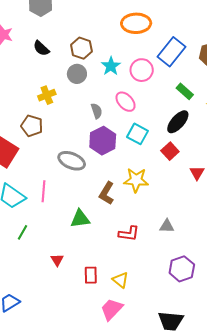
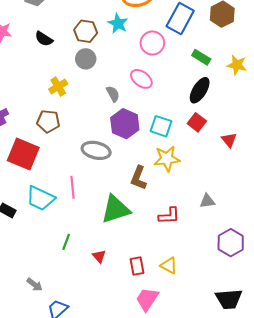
cyan star: (111, 66) -> (118, 23), moved
cyan square: (137, 134) -> (161, 126), moved
green triangle: (80, 219) -> (116, 209), size x1.4
green line: (23, 232) -> (66, 242), moved
pink trapezoid: (112, 309) -> (147, 299), moved

